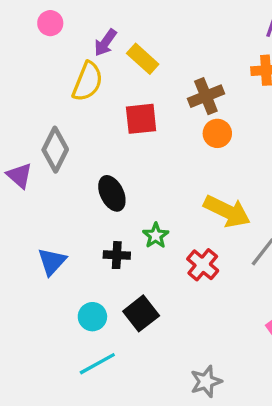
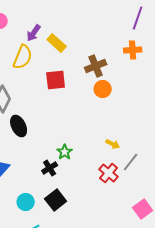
black ellipse: (112, 193) -> (19, 126), moved
yellow arrow: (227, 211) -> (113, 144), moved, size x0.5
black cross: (117, 255) -> (50, 168), moved, turned -35
red cross: (203, 265) -> (109, 173), moved

